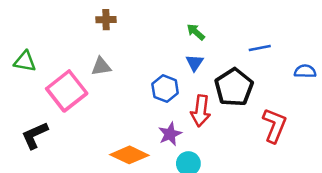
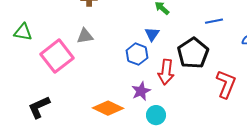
blue triangle: (195, 63) -> (152, 34), moved
black L-shape: (35, 135) -> (39, 107), moved

